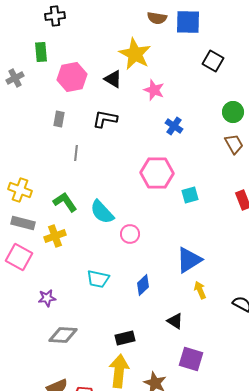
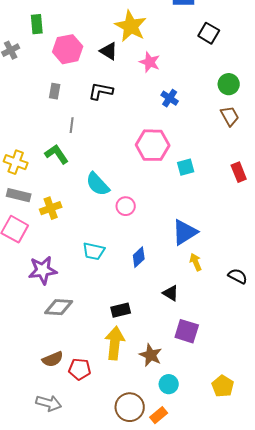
green L-shape: (65, 202) -> (57, 154), moved
purple star: (47, 298) -> (43, 270), size x1.6

